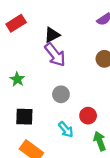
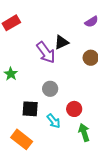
black triangle: (52, 35) -> (61, 42), moved
black square: (24, 117) -> (30, 109), moved

